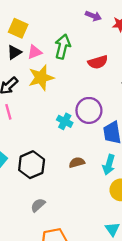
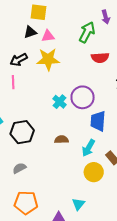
purple arrow: (93, 16) -> (106, 17), turned 40
yellow square: (18, 28) -> (39, 12), turned -30
green arrow: (63, 47) -> (87, 32), moved

